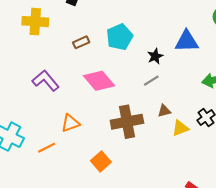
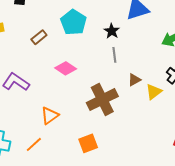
pink diamond: (99, 81) -> (66, 68), size x0.7
gray line: (151, 81) -> (114, 55), turned -49
orange square: (101, 161) -> (88, 143), turned 36

